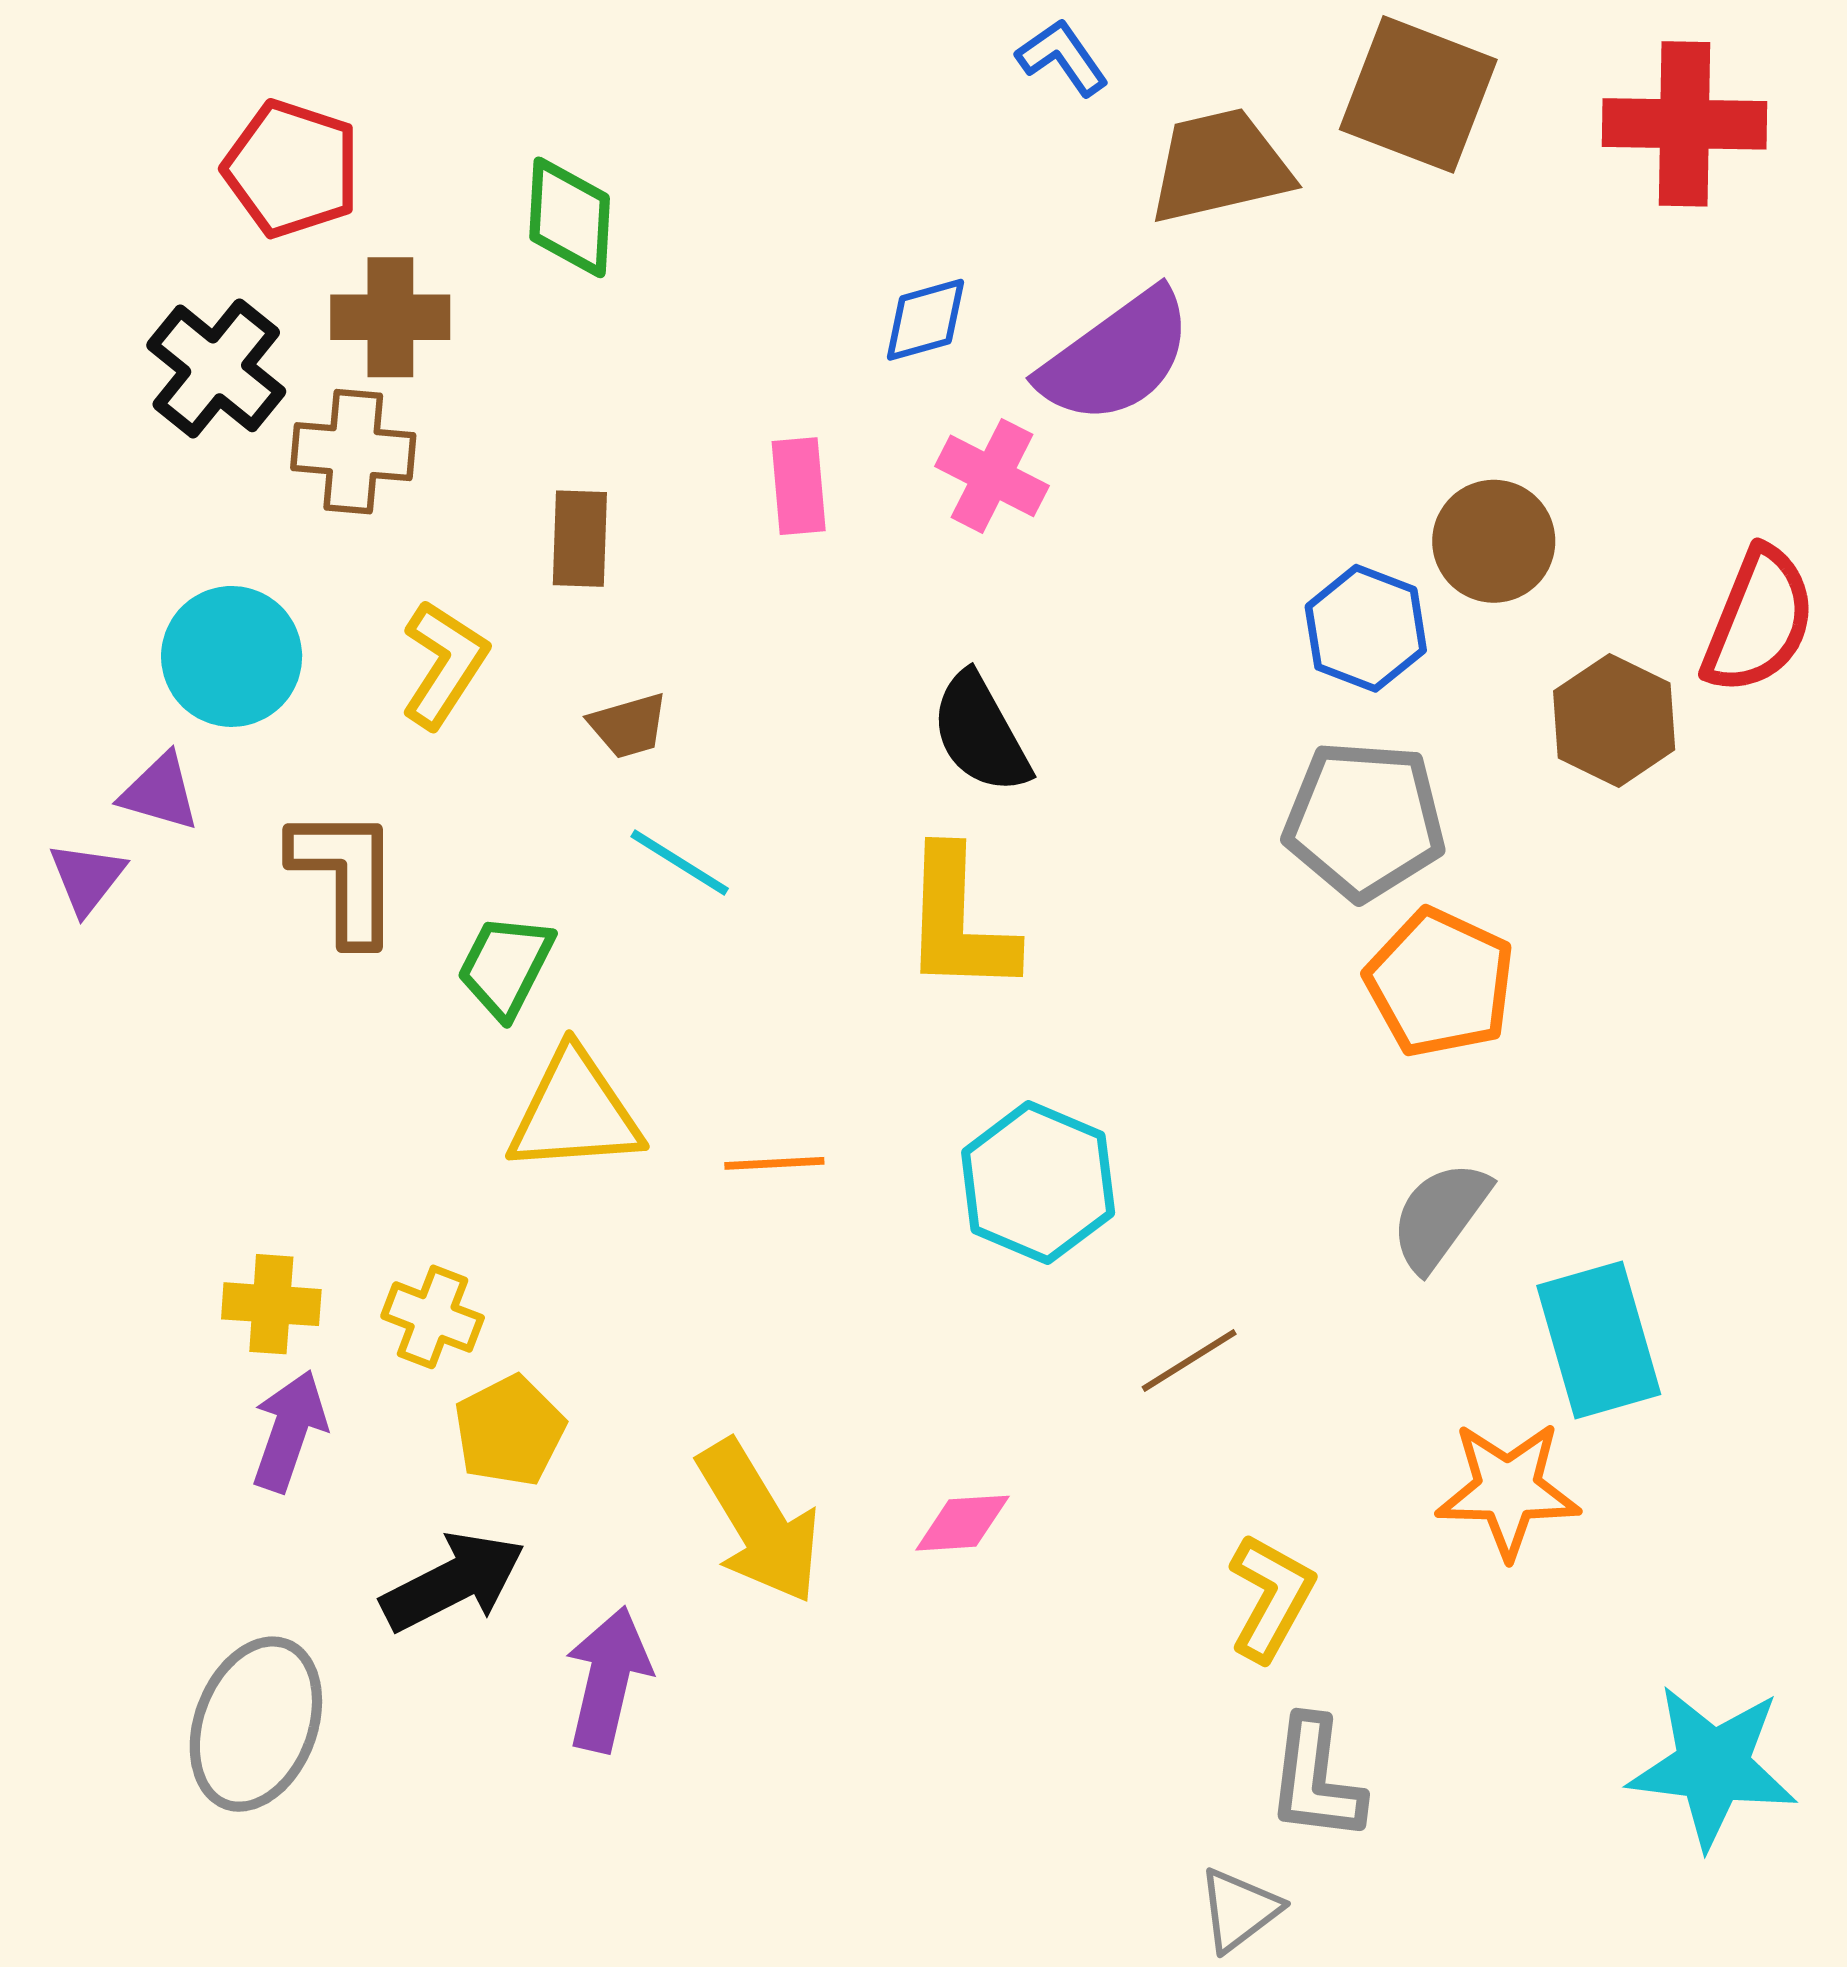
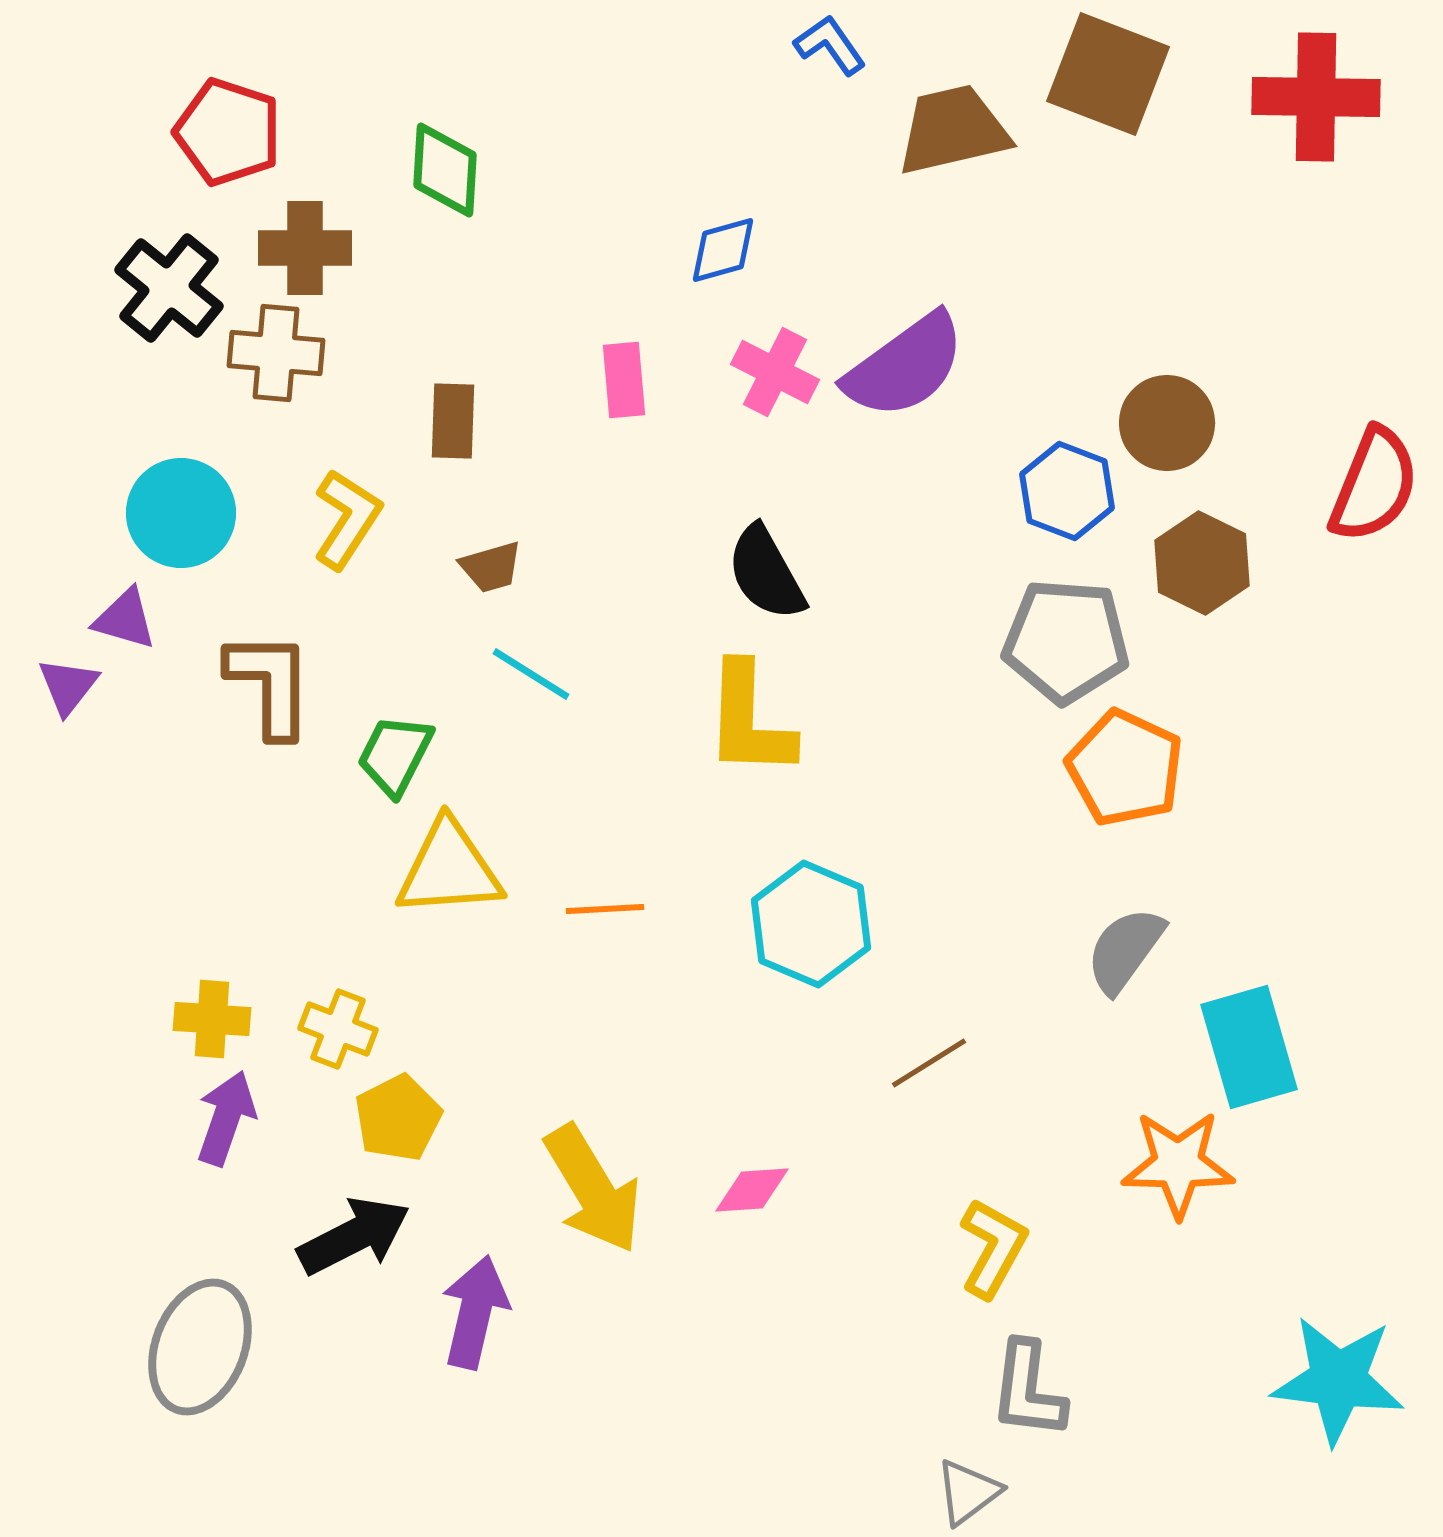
purple semicircle: (1116, 357) -> (905, 366), moved
brown hexagon: (1614, 720) -> (1202, 563), moved

